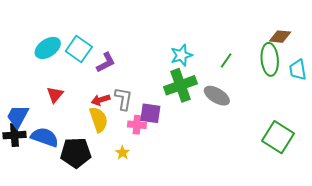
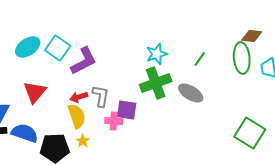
purple L-shape: (106, 62) -> (84, 61), size x1.4
red triangle: (55, 95) -> (35, 92), size x1.4
yellow star: (122, 153) -> (83, 141), moved

